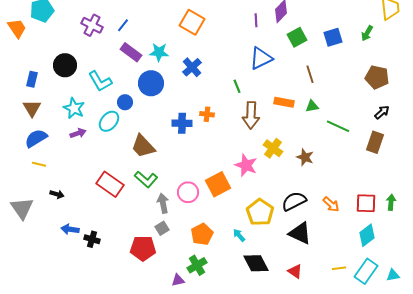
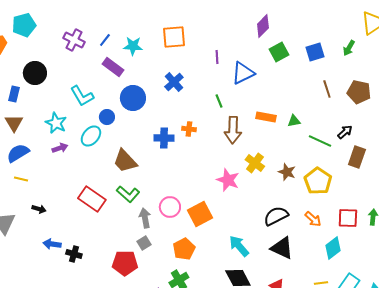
purple line: (256, 20) -> (217, 57), moved
orange square: (192, 22) -> (174, 37), turned -35
cyan star: (159, 52) -> (133, 46), moved
black circle: (65, 65) -> (35, 73), moved
brown line: (310, 74) -> (327, 89), moved
black arrow: (382, 112) -> (345, 132), moved
orange square: (218, 184) -> (200, 214), moved
yellow pentagon: (260, 212) -> (318, 181), moved
cyan arrow: (239, 235) -> (239, 246), moved, size x1.6
cyan diamond: (367, 235) -> (333, 248), moved

